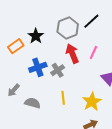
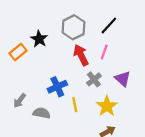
black line: (91, 21) -> (109, 25), moved
blue cross: (38, 67) -> (57, 87), moved
gray cross: (58, 70) -> (94, 79), moved

